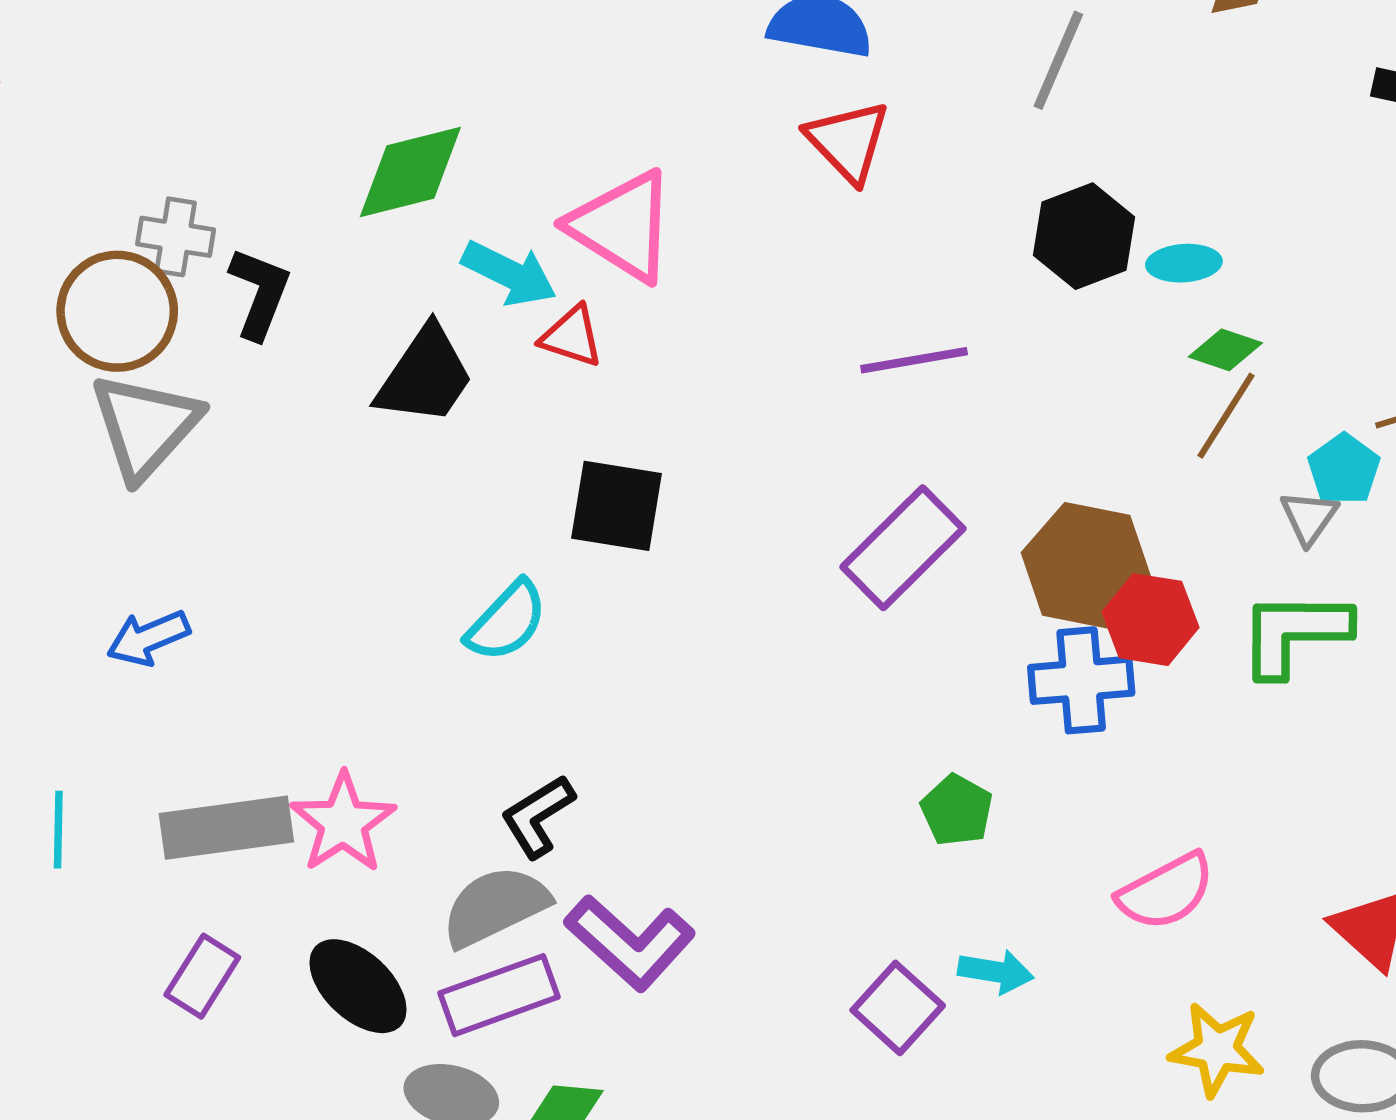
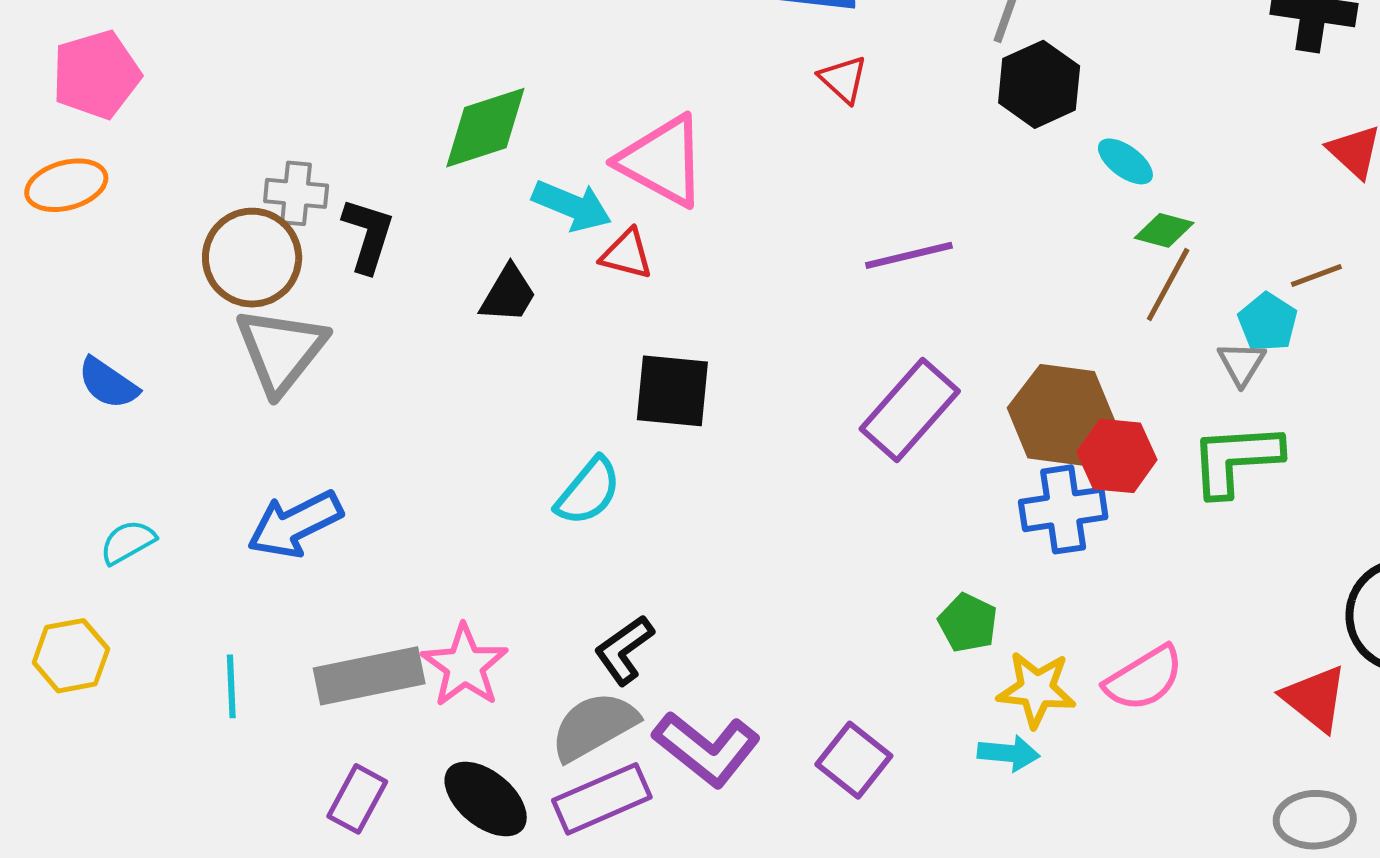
red triangle: (848, 141) -> (843, 79), size x0.7
black hexagon: (1084, 236) -> (1039, 84), moved
cyan ellipse: (1184, 263) -> (1125, 161), turned 44
black trapezoid: (425, 376) -> (508, 294), size x0.7
blue arrow: (148, 638) -> (295, 524), size x1.4
purple square: (898, 1008) -> (854, 760), moved
yellow star: (1217, 1049) -> (1036, 689), moved

